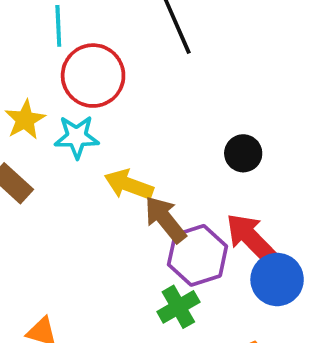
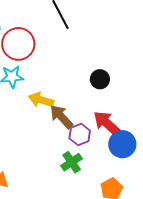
purple hexagon: (198, 255) -> (80, 134), size x0.7

